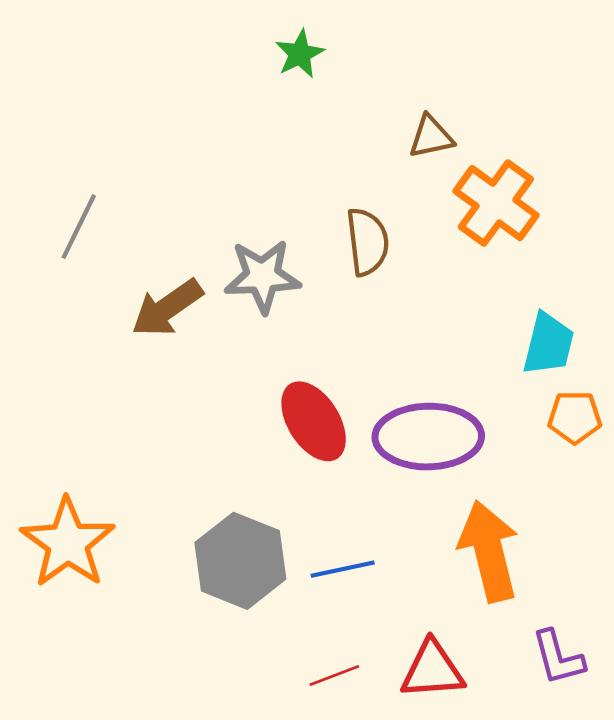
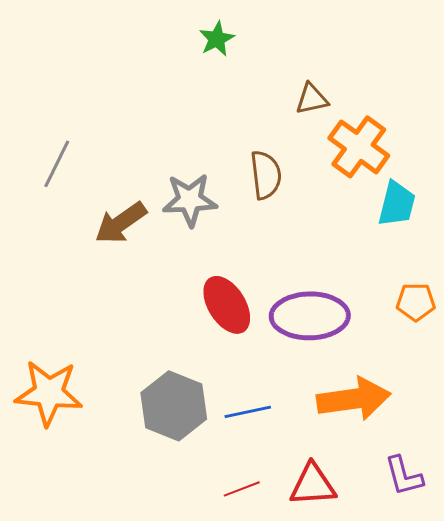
cyan trapezoid: (548, 344) -> (397, 204), moved
orange star: (68, 543) -> (49, 393), turned -30
orange arrow: (489, 551) -> (354, 399), turned 96

